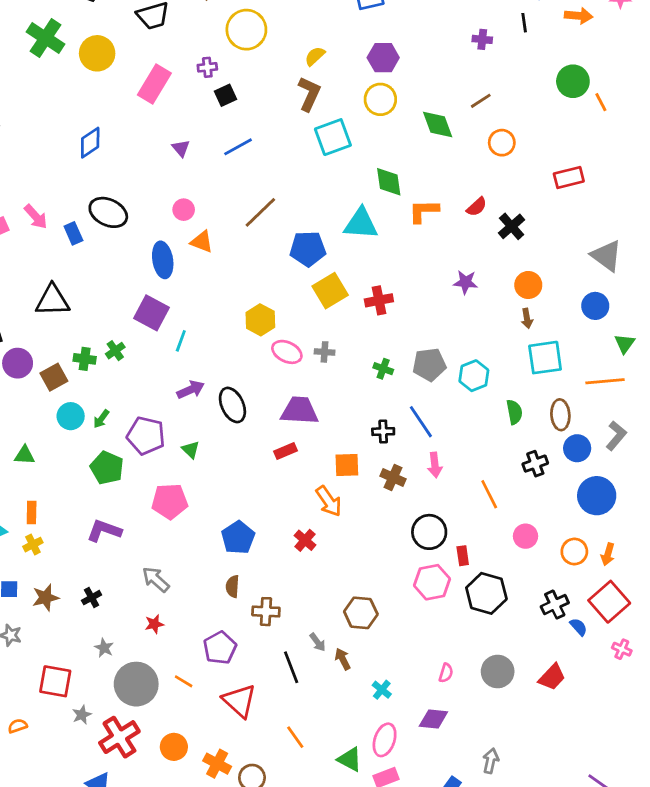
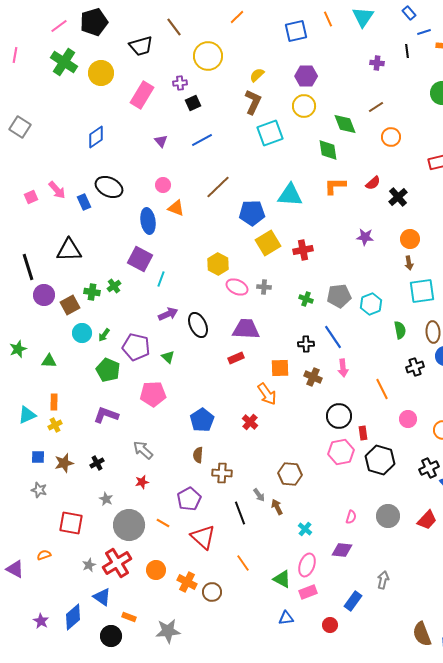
green diamond: (389, 182) -> (328, 150), moved
gray star: (82, 715) -> (89, 565), moved

